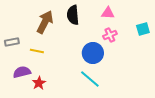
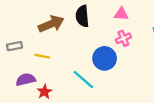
brown arrow: (45, 22) -> (51, 24), turned 40
cyan line: (90, 79) -> (83, 80), moved

